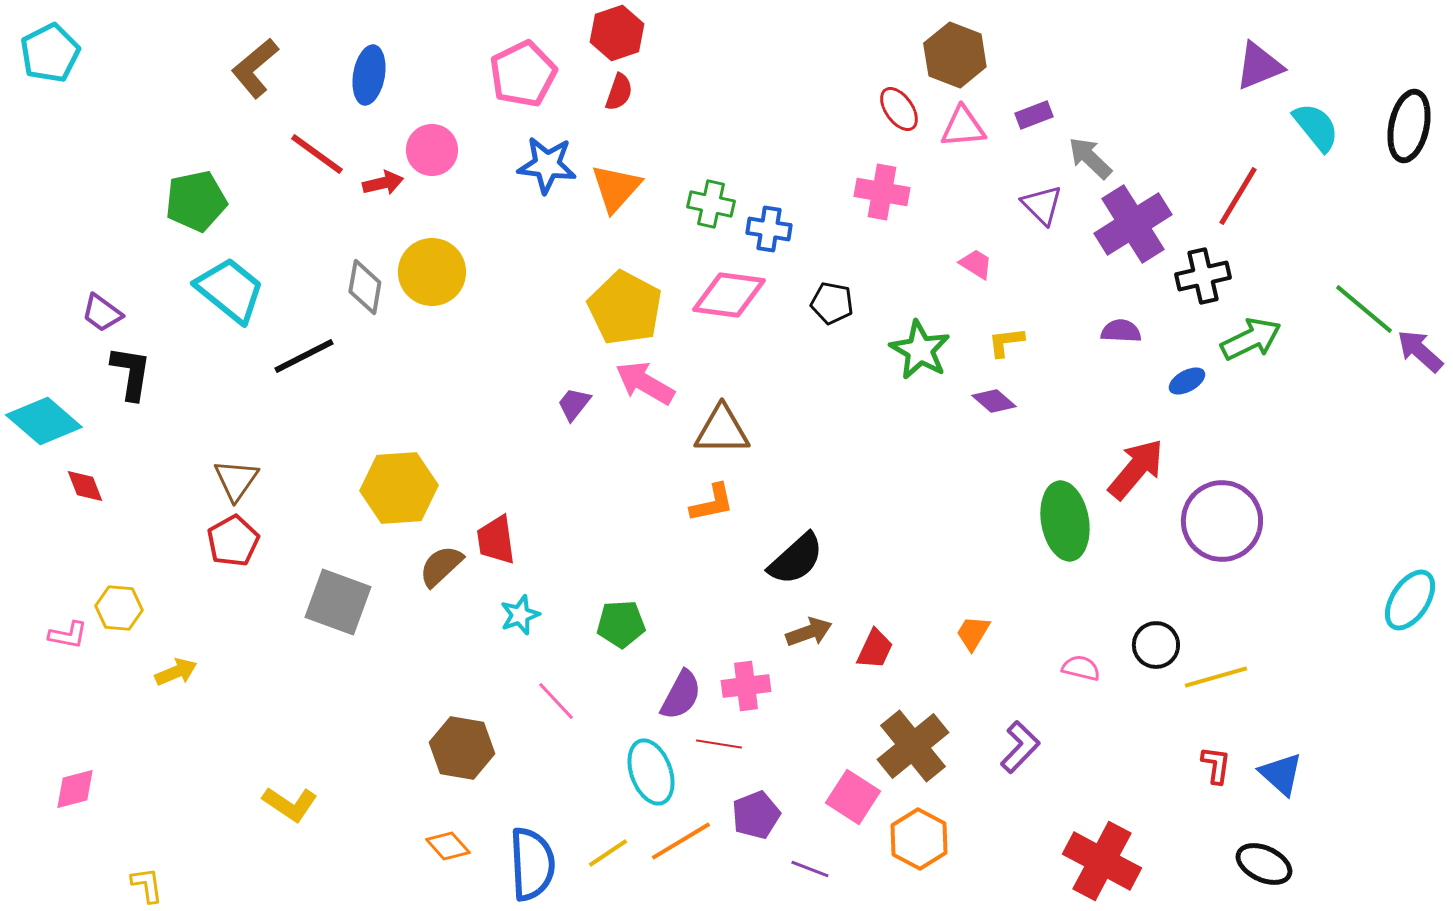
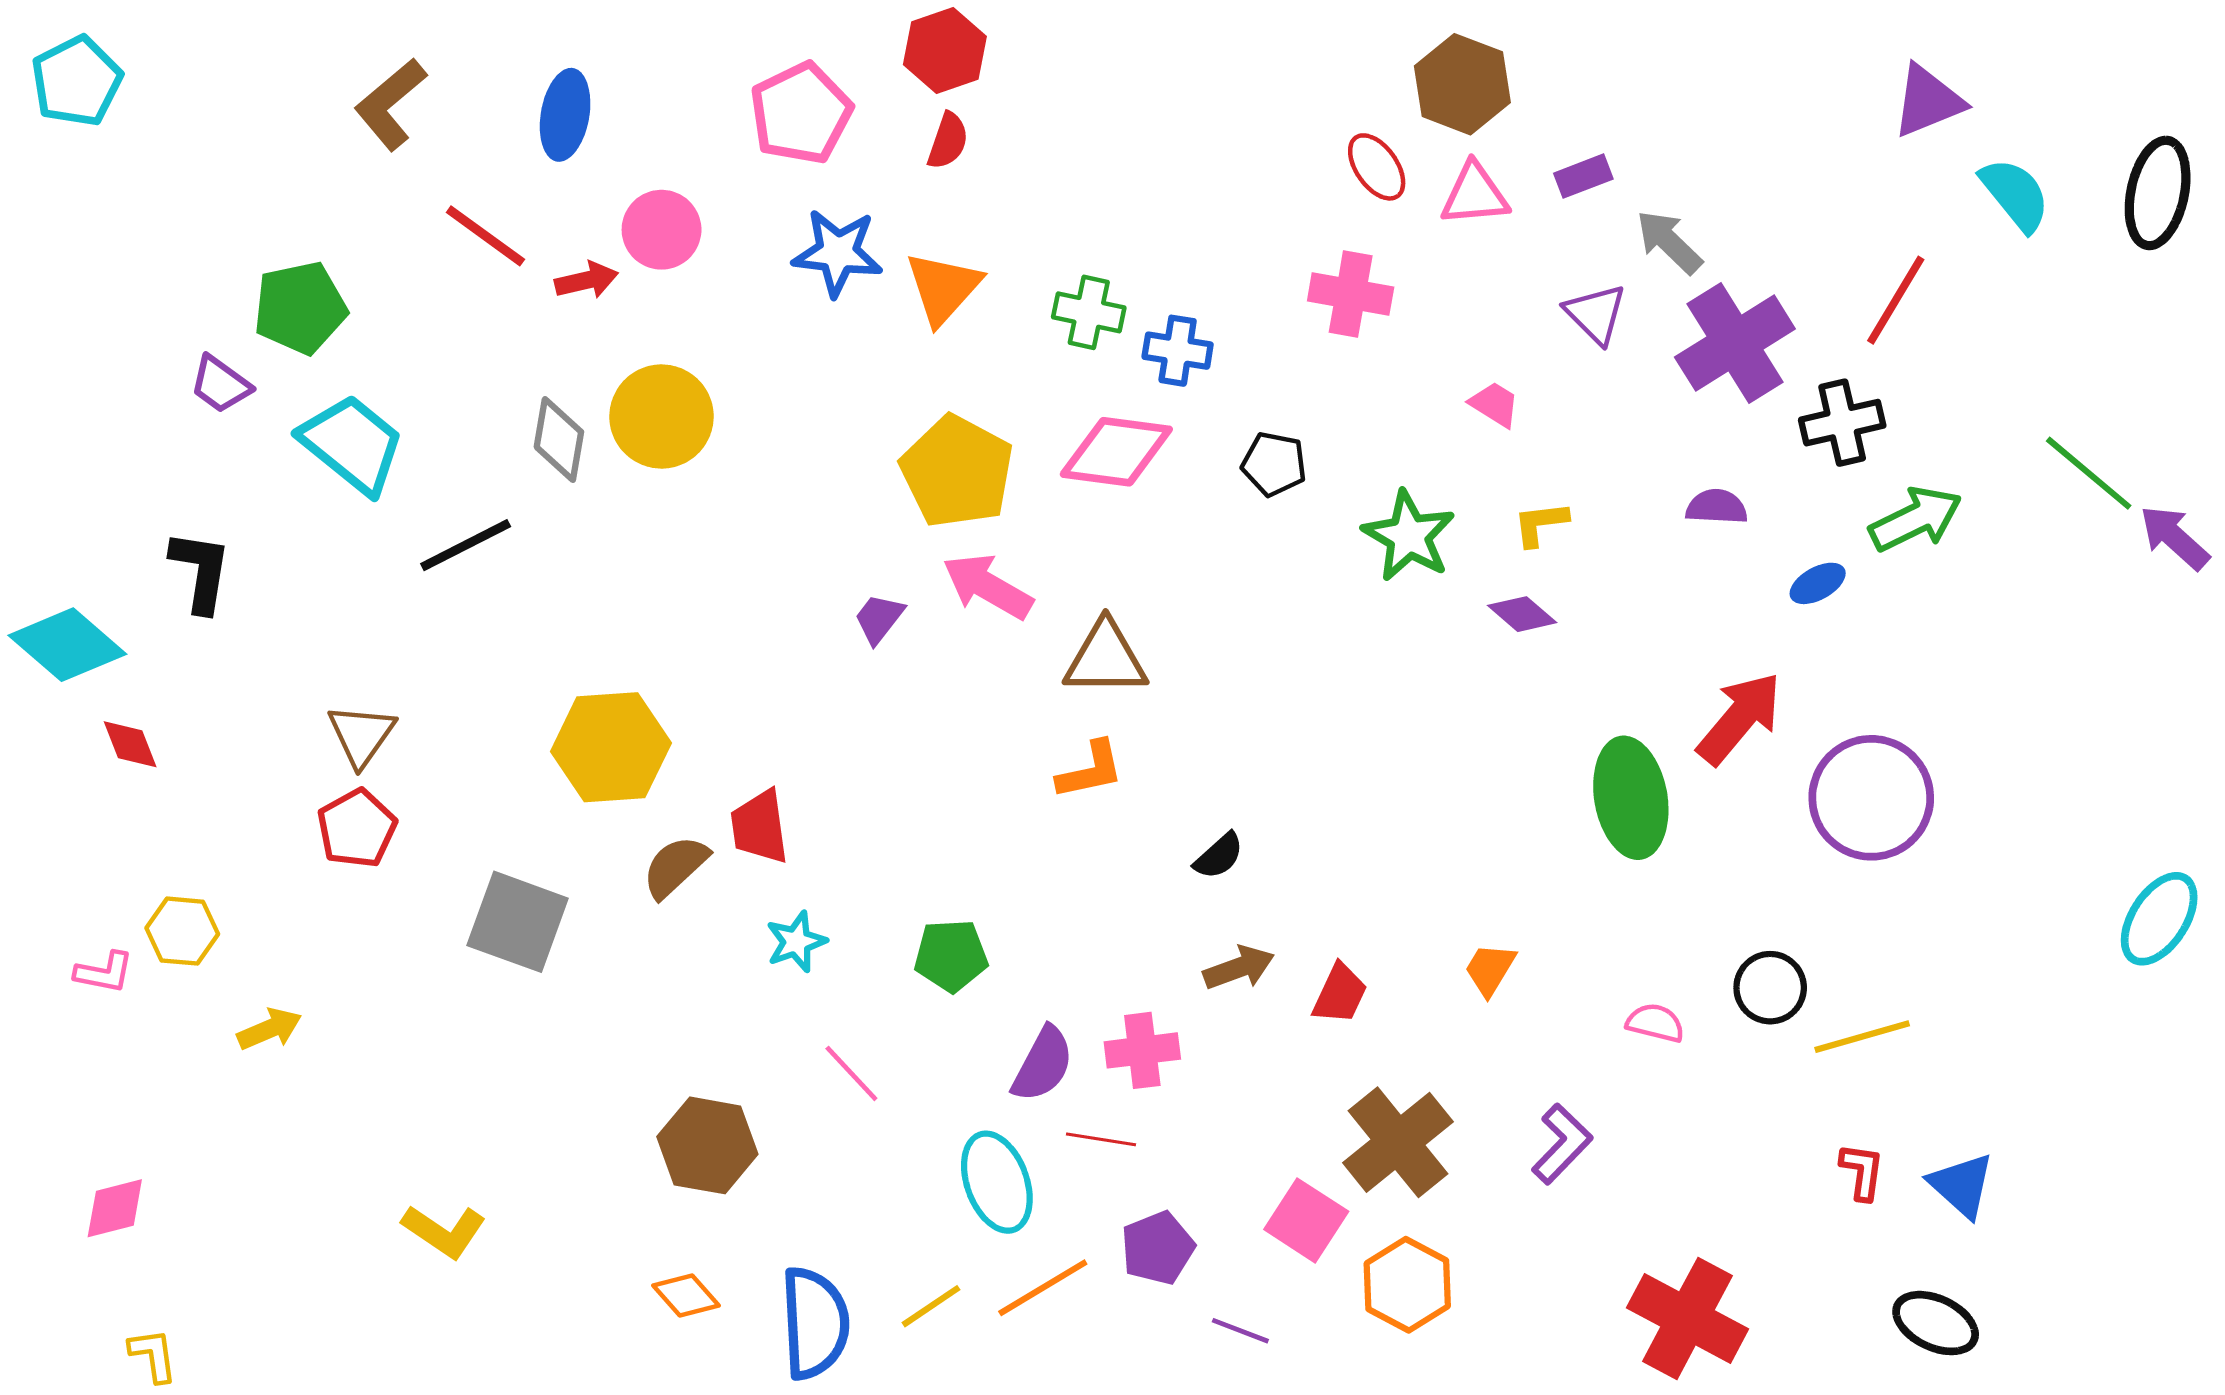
purple trapezoid: (102, 313) -> (221, 384), moved
black semicircle: (796, 559) -> (1219, 856), size x0.6
yellow L-shape: (147, 885) -> (153, 1355), moved

